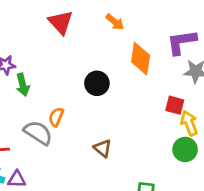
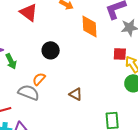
black circle: (97, 83) -> (51, 50), moved
orange semicircle: (56, 117) -> (39, 79), turned 32

